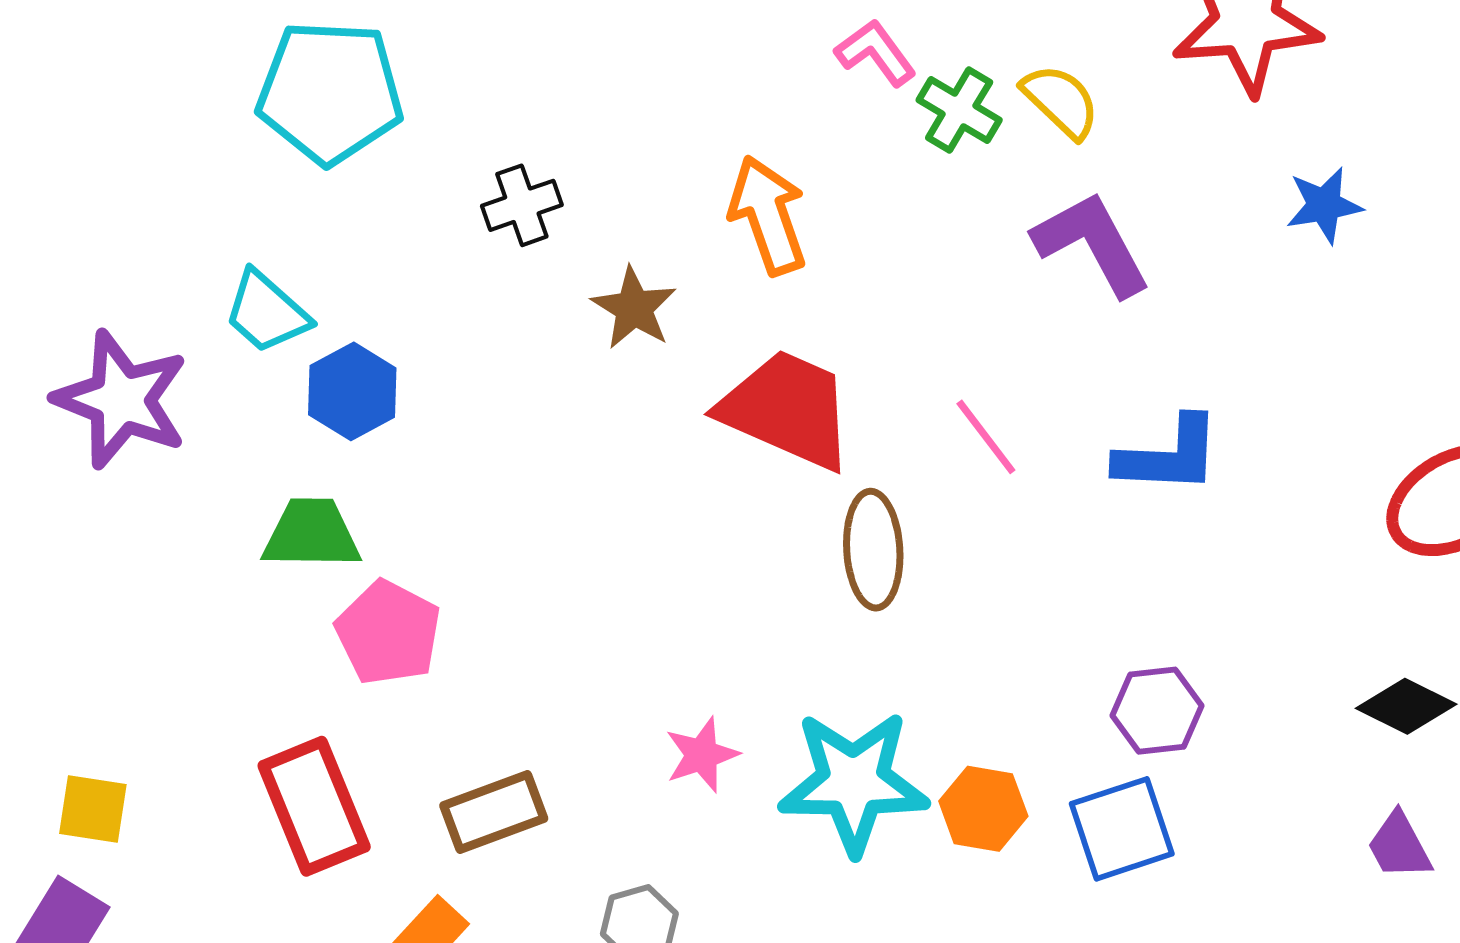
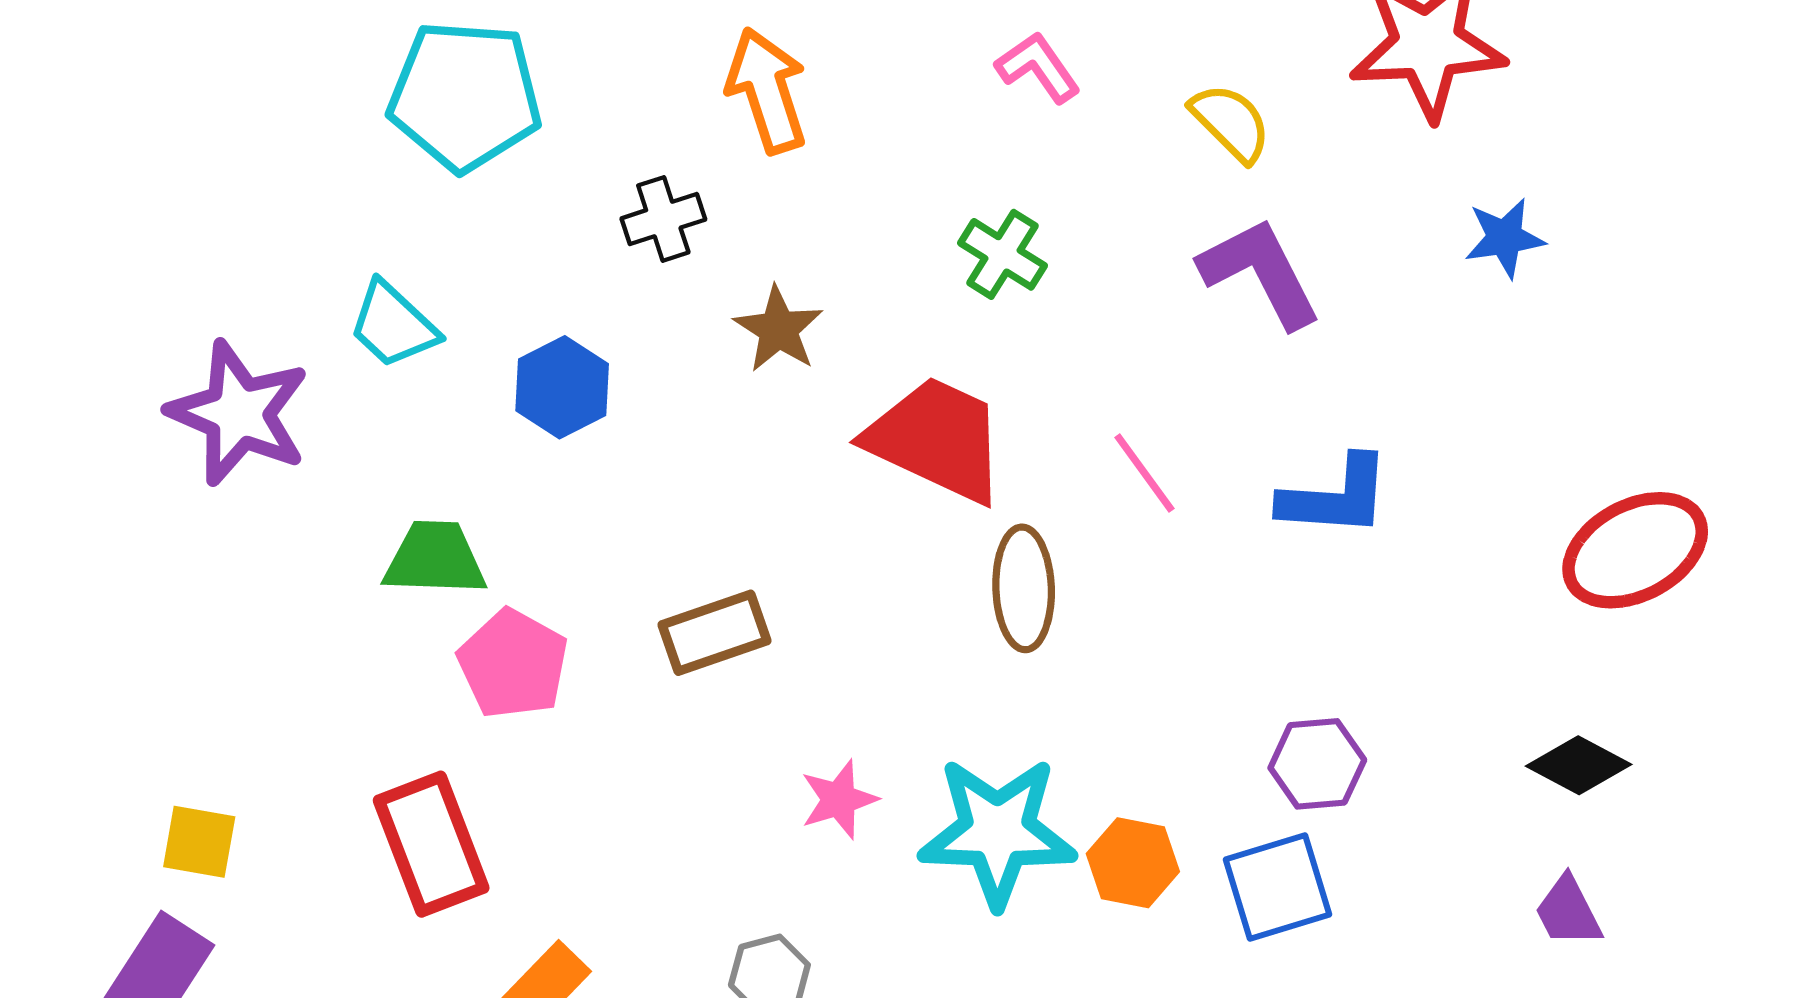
green cross: (959, 110) -> (1002, 254), moved
orange arrow: (768, 215) -> (767, 90), moved
blue hexagon: (352, 391) -> (562, 387), moved
brown rectangle: (494, 812) -> (715, 633), moved

